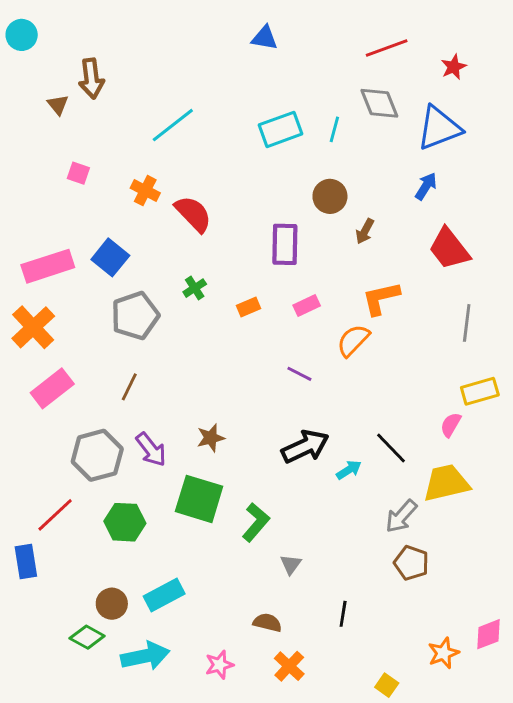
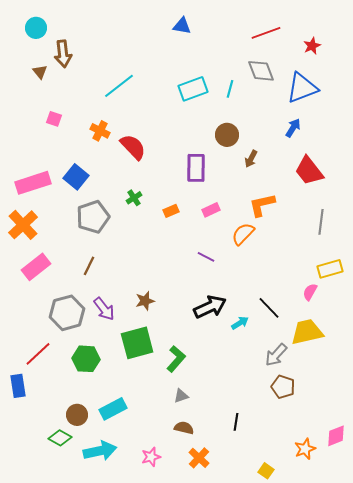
cyan circle: (22, 35) -> (36, 28), moved
green square: (199, 499) -> (137, 343), turned -32
gray triangle: (291, 564) -> (181, 396), moved, turned 35

